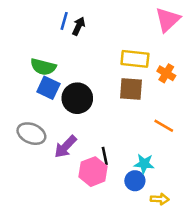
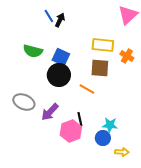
blue line: (64, 21) -> (49, 16), turned -48
blue square: (48, 88) -> (61, 57), moved
orange line: (164, 126) -> (87, 89), moved

